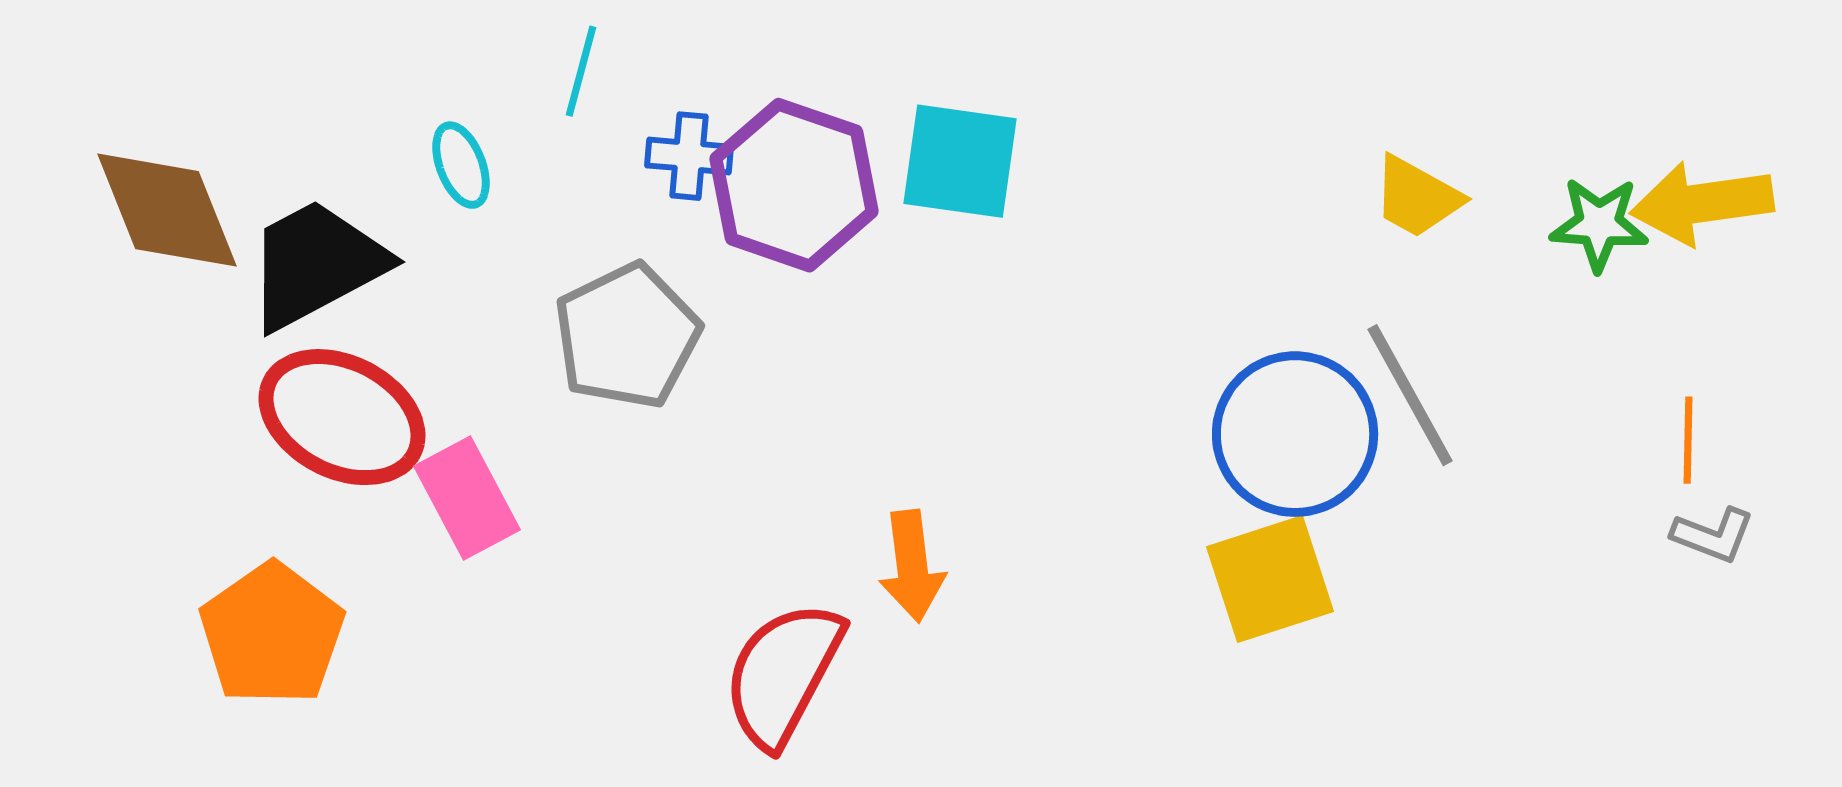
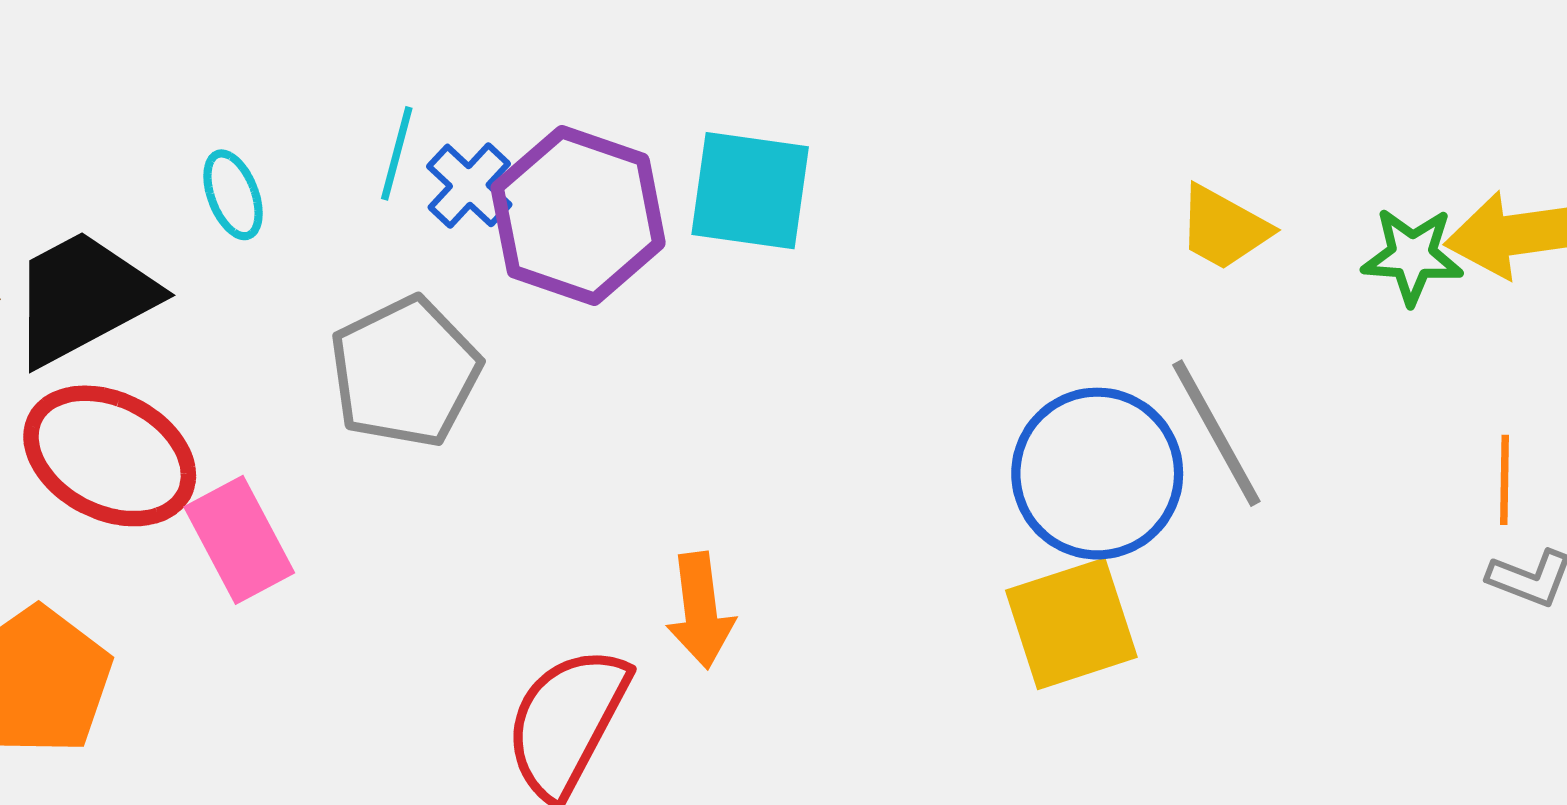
cyan line: (581, 71) -> (397, 153), moved
blue cross: (689, 156) -> (469, 185), turned 38

